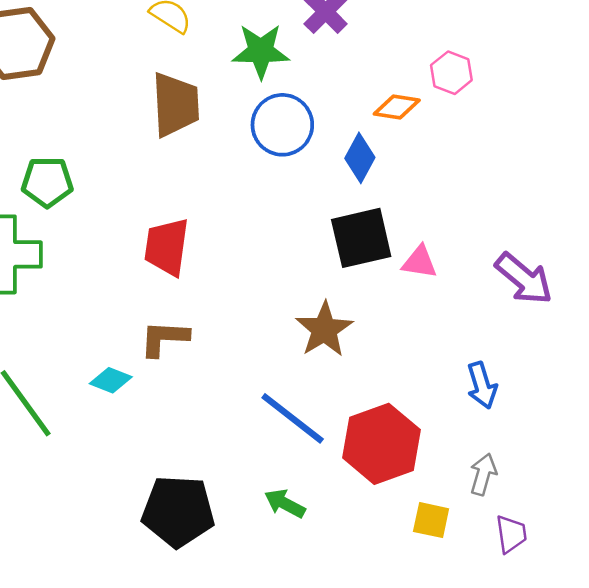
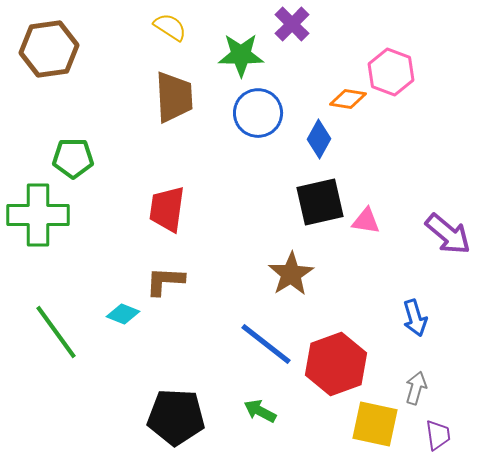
pink hexagon: (451, 73) -> (391, 72), size x1.4
yellow square: (431, 520) -> (375, 424), size x1.6

